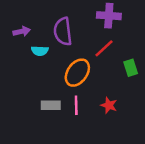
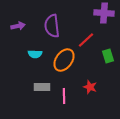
purple cross: (109, 16) -> (104, 13), moved
cyan semicircle: (40, 51) -> (35, 54), moved
pink line: (76, 105) -> (64, 96), moved

